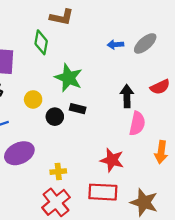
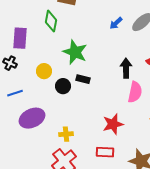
blue arrow: (115, 45) -> (116, 23), turned -40
red star: (112, 160) -> (113, 124), turned -30
red rectangle: (103, 192) -> (105, 152), size x0.7

